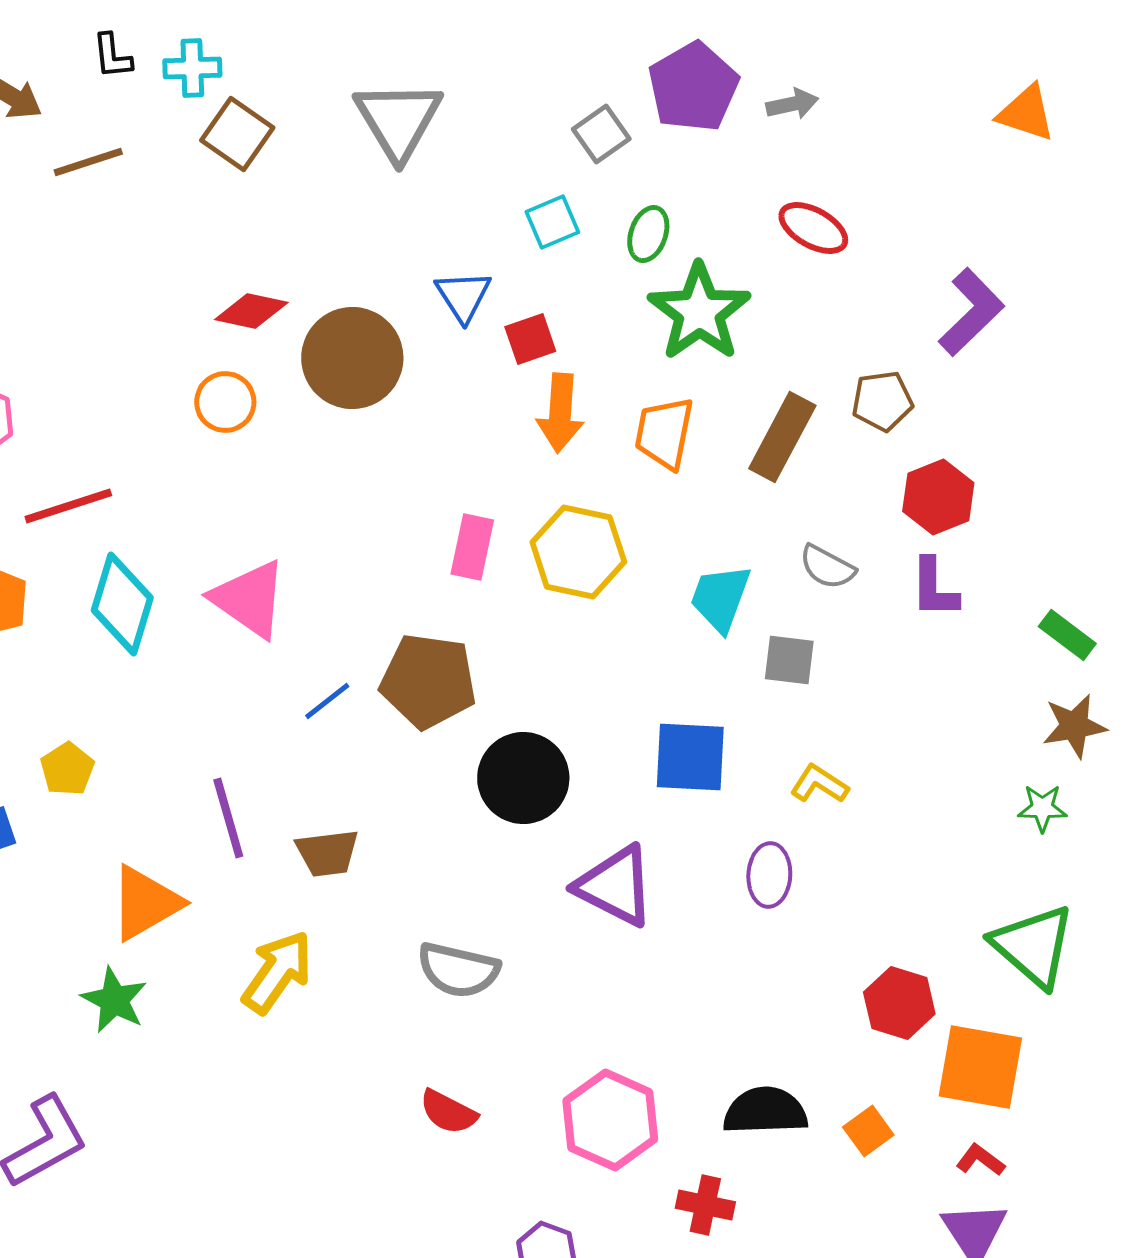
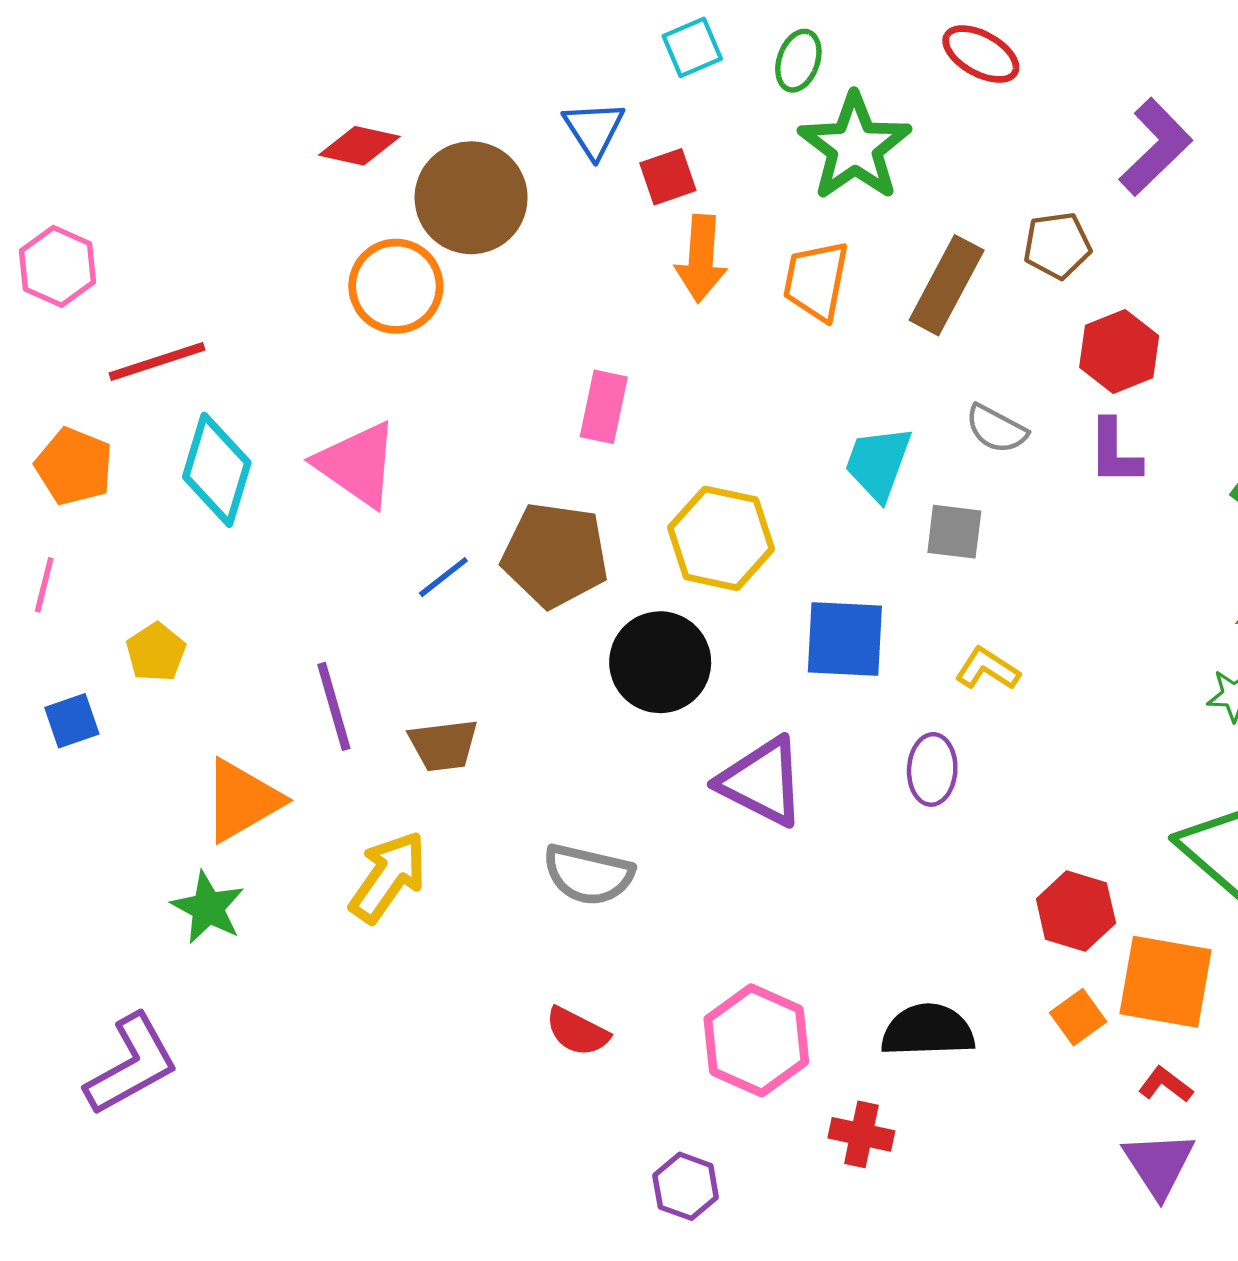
orange circle: (225, 402) -> (396, 286), moved, size x1.4
yellow hexagon: (578, 552) -> (721, 538), moved
orange square: (868, 1131) -> (1078, 1017), moved

